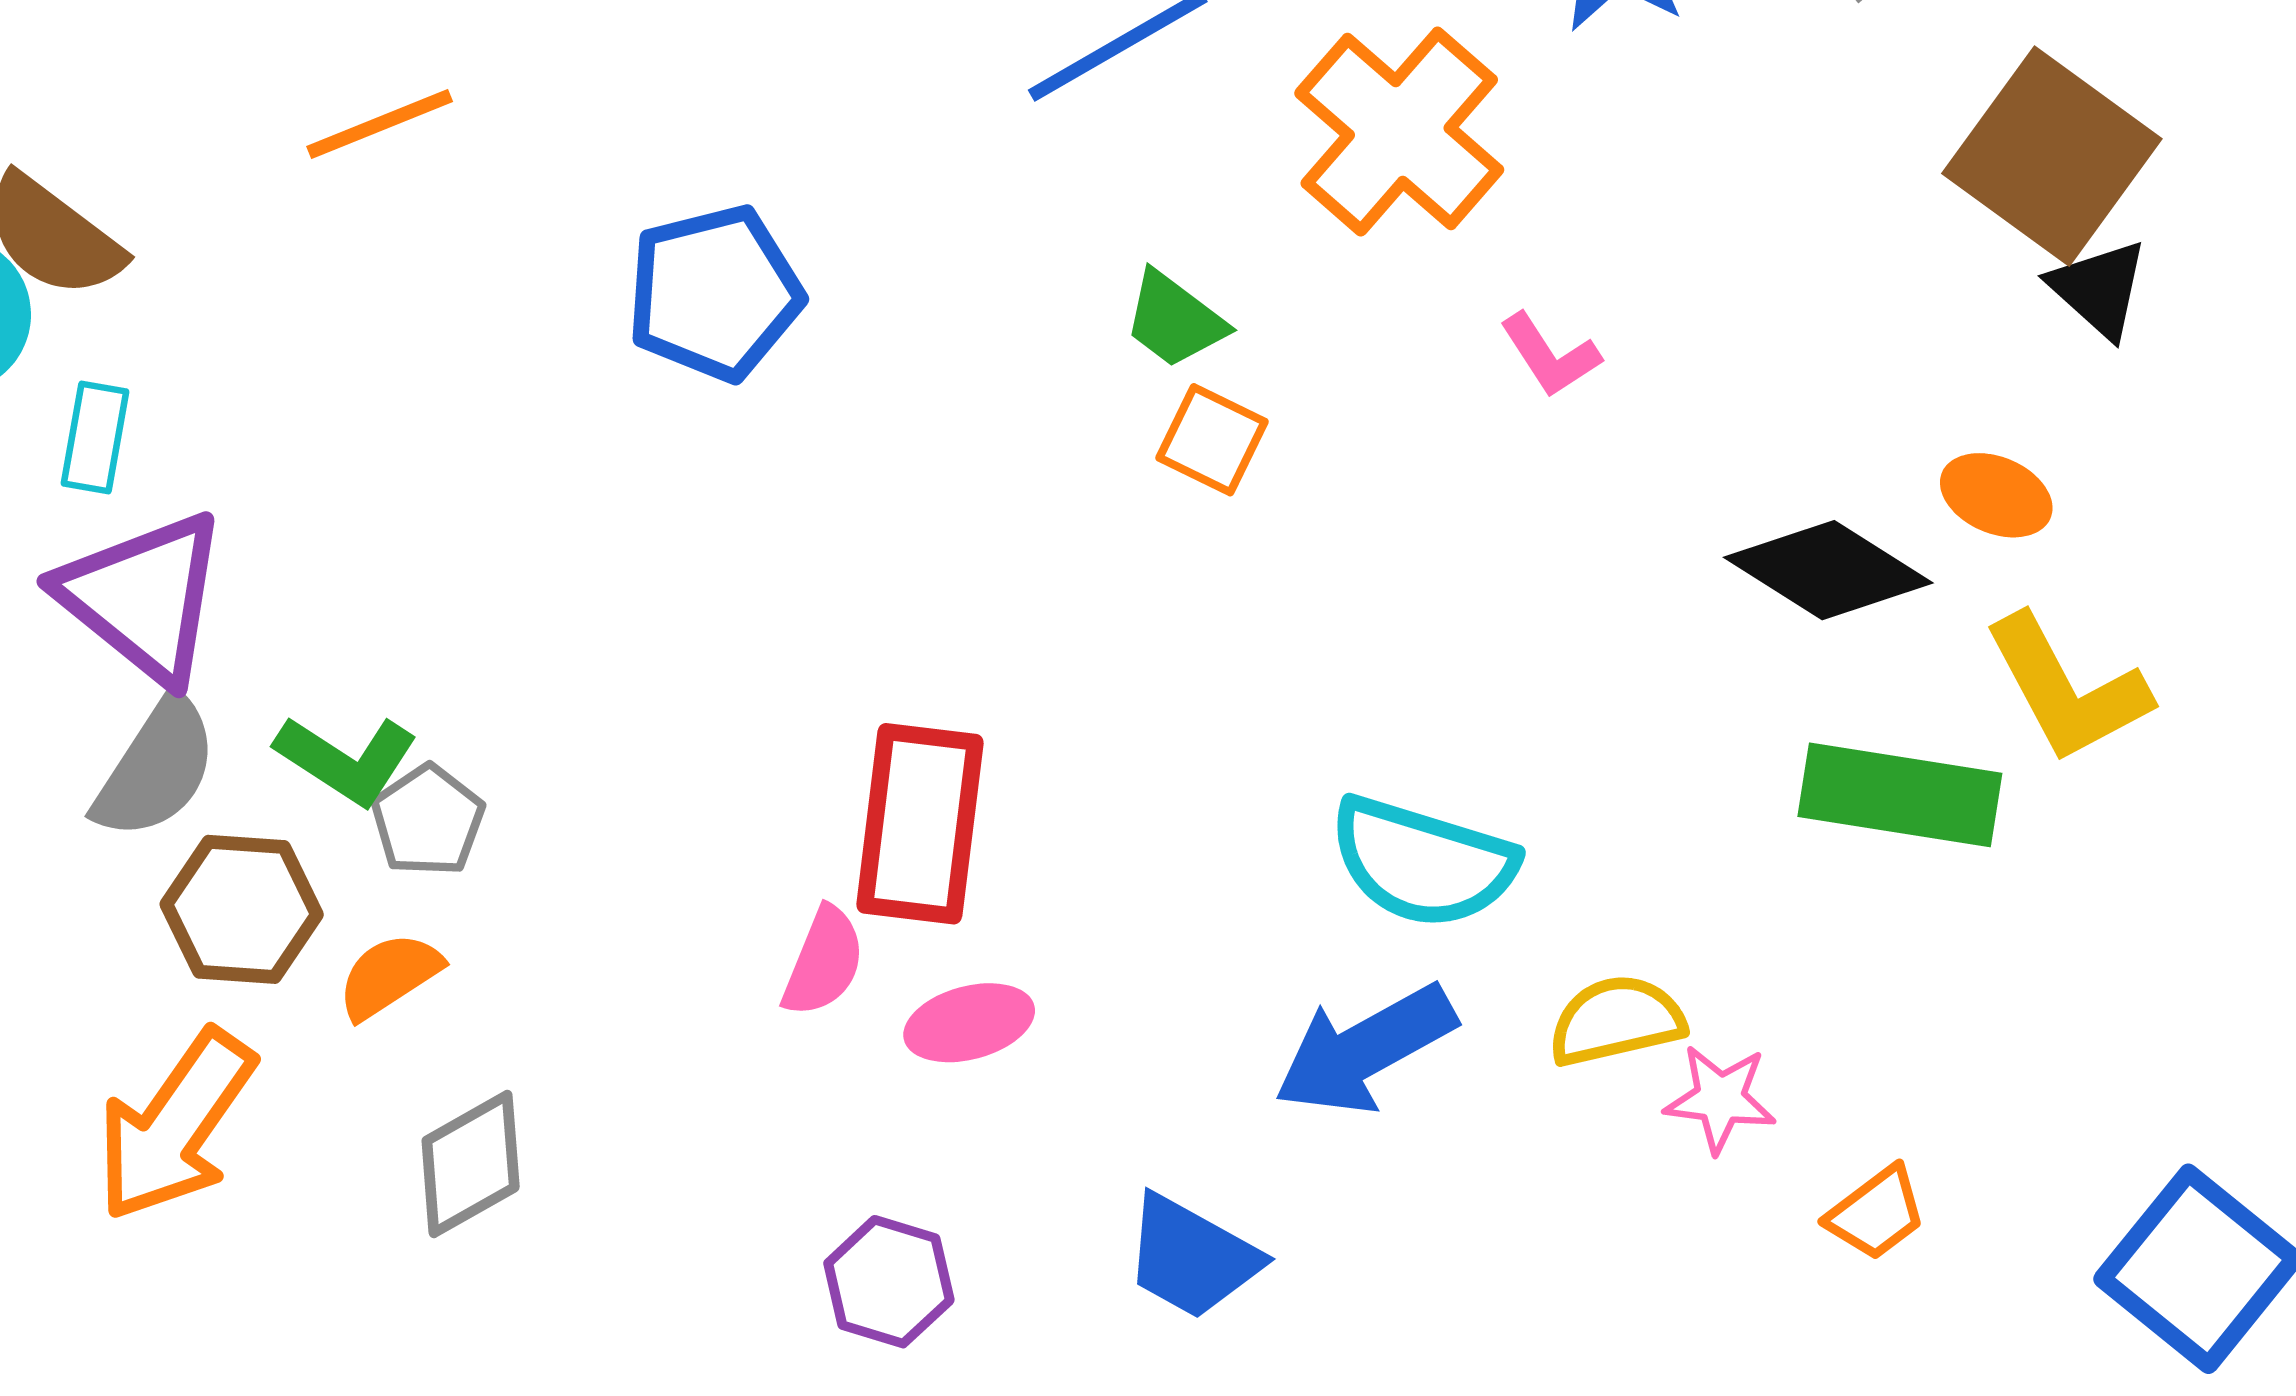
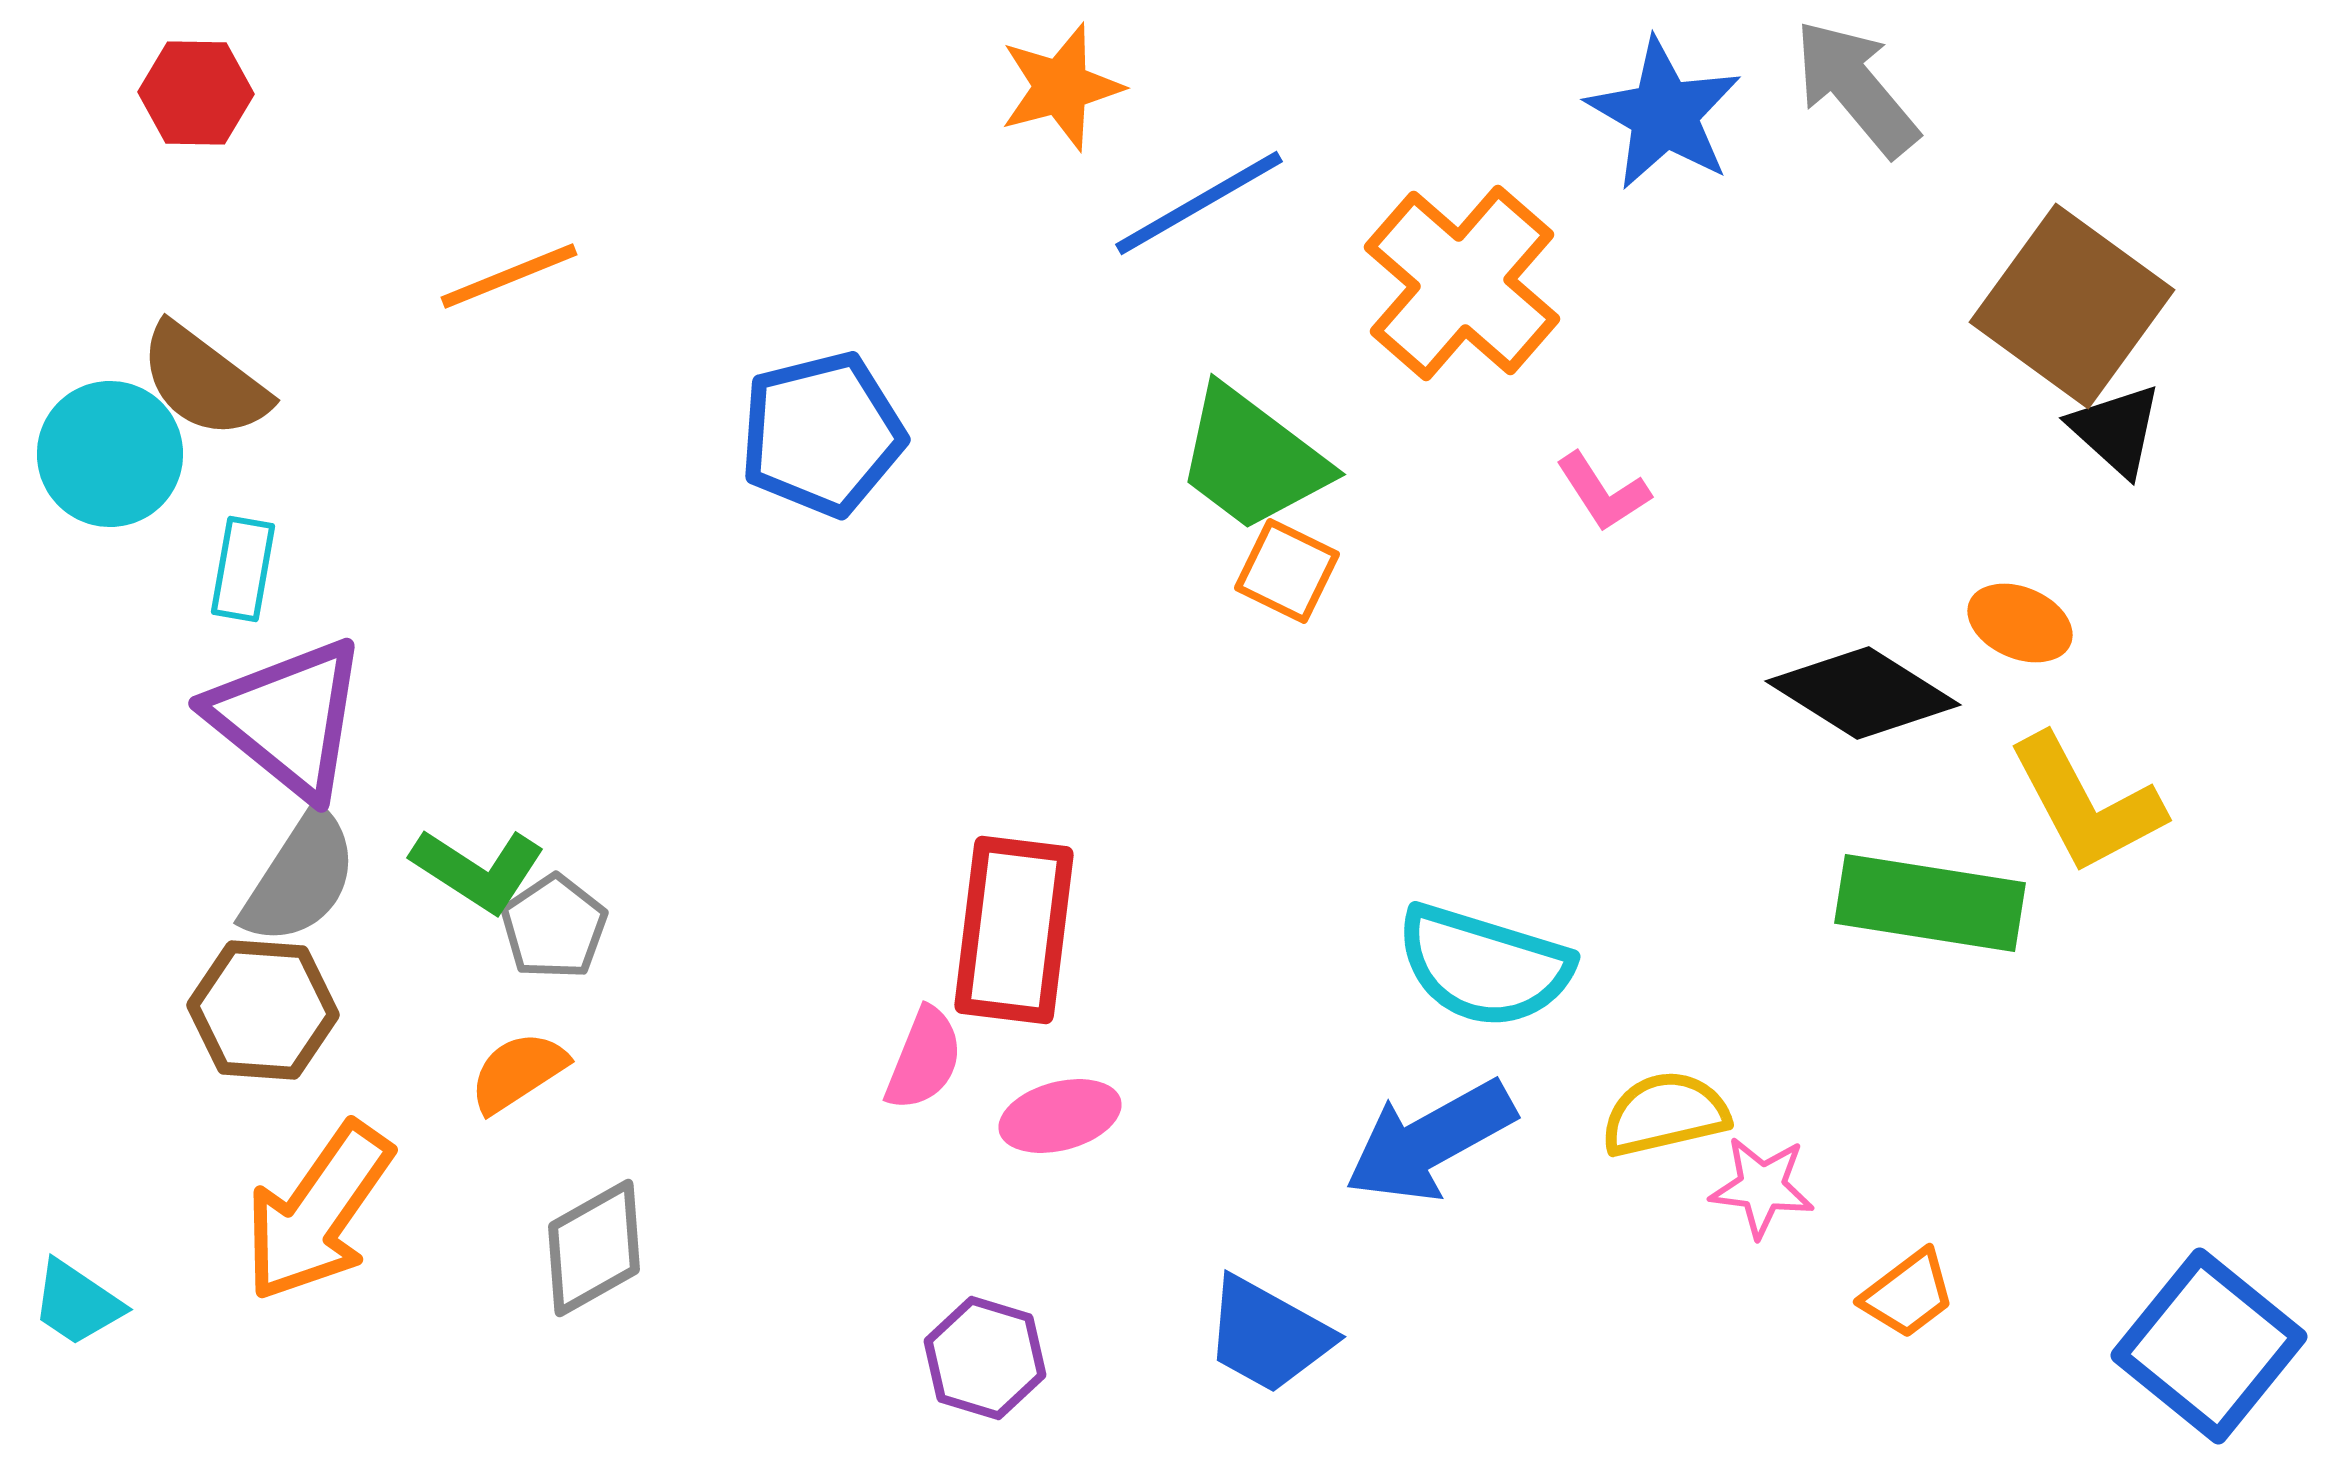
green trapezoid: (1175, 320) -> (1252, 459), size x1.6
brown hexagon: (242, 909) -> (263, 1010), moved

